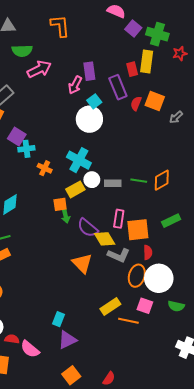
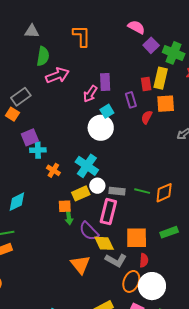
green semicircle: (22, 51) -> (43, 56), turned -84
purple rectangle: (118, 87) -> (131, 100), size x0.7
orange square: (155, 101) -> (166, 104), moved, turned -30
purple square: (17, 136) -> (30, 137), turned 30
pink rectangle: (119, 219) -> (108, 212), moved, size x1.4

